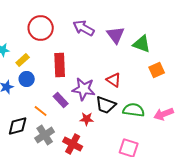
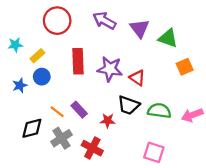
purple star: (84, 89) -> (110, 69), moved
purple rectangle: (61, 100) -> (79, 110), moved

